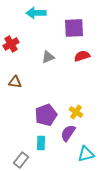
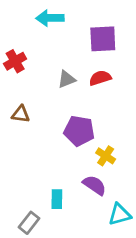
red semicircle: (82, 56) -> (100, 78), moved
purple pentagon: (46, 115) -> (79, 131), moved, turned 30
purple semicircle: (68, 133) -> (94, 185), turned 90

